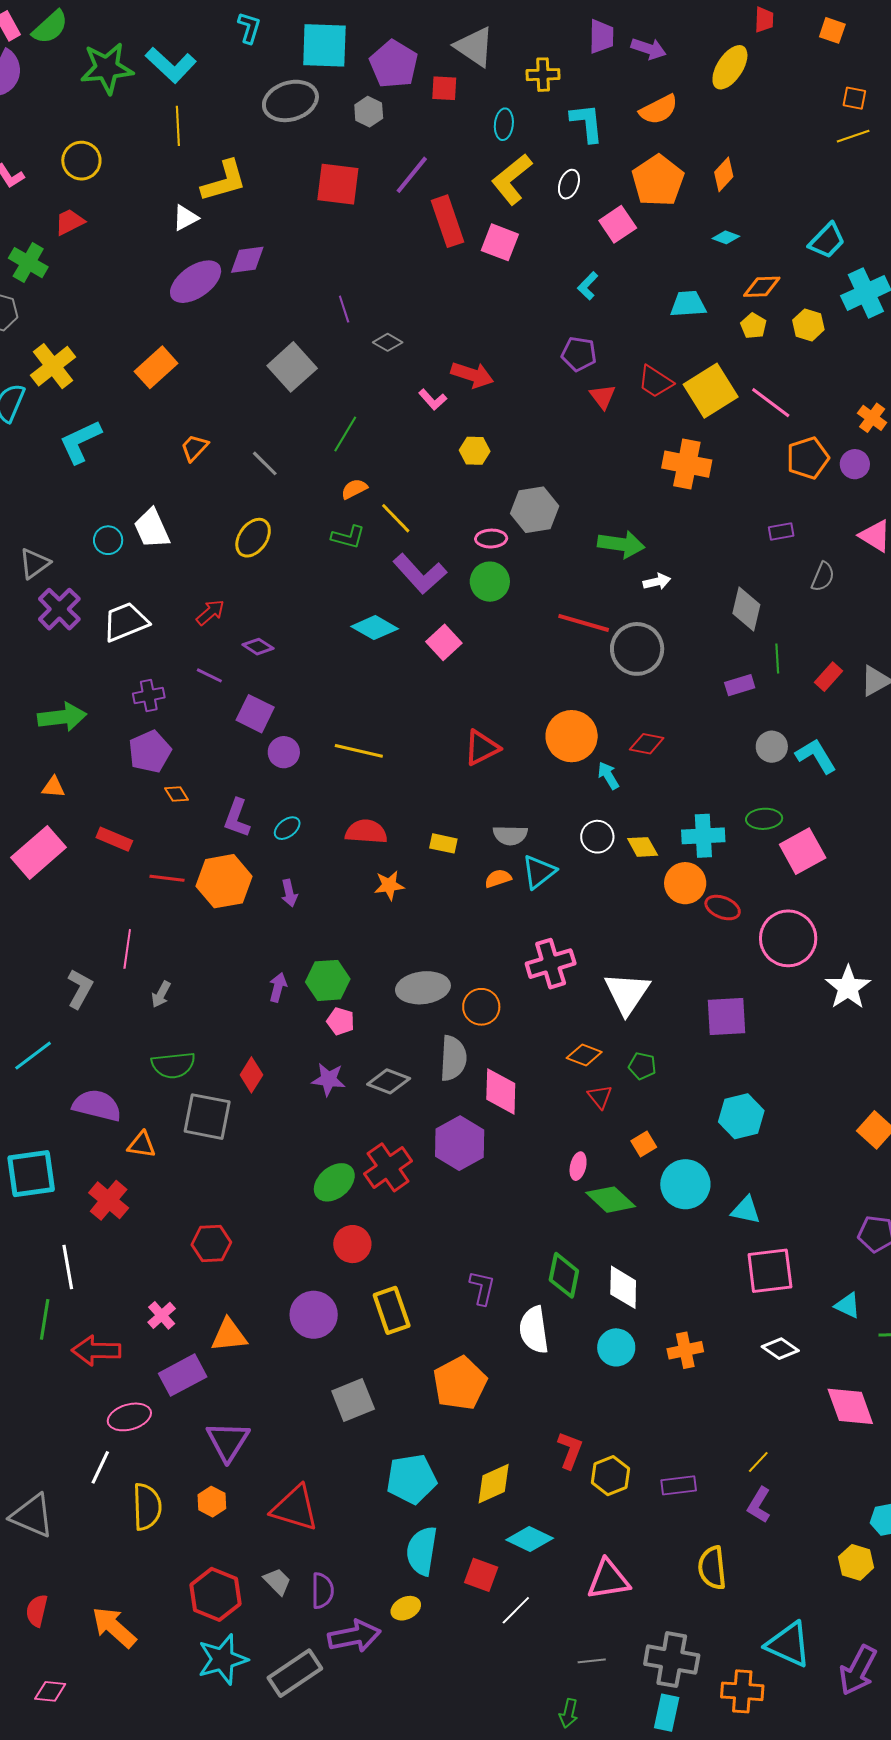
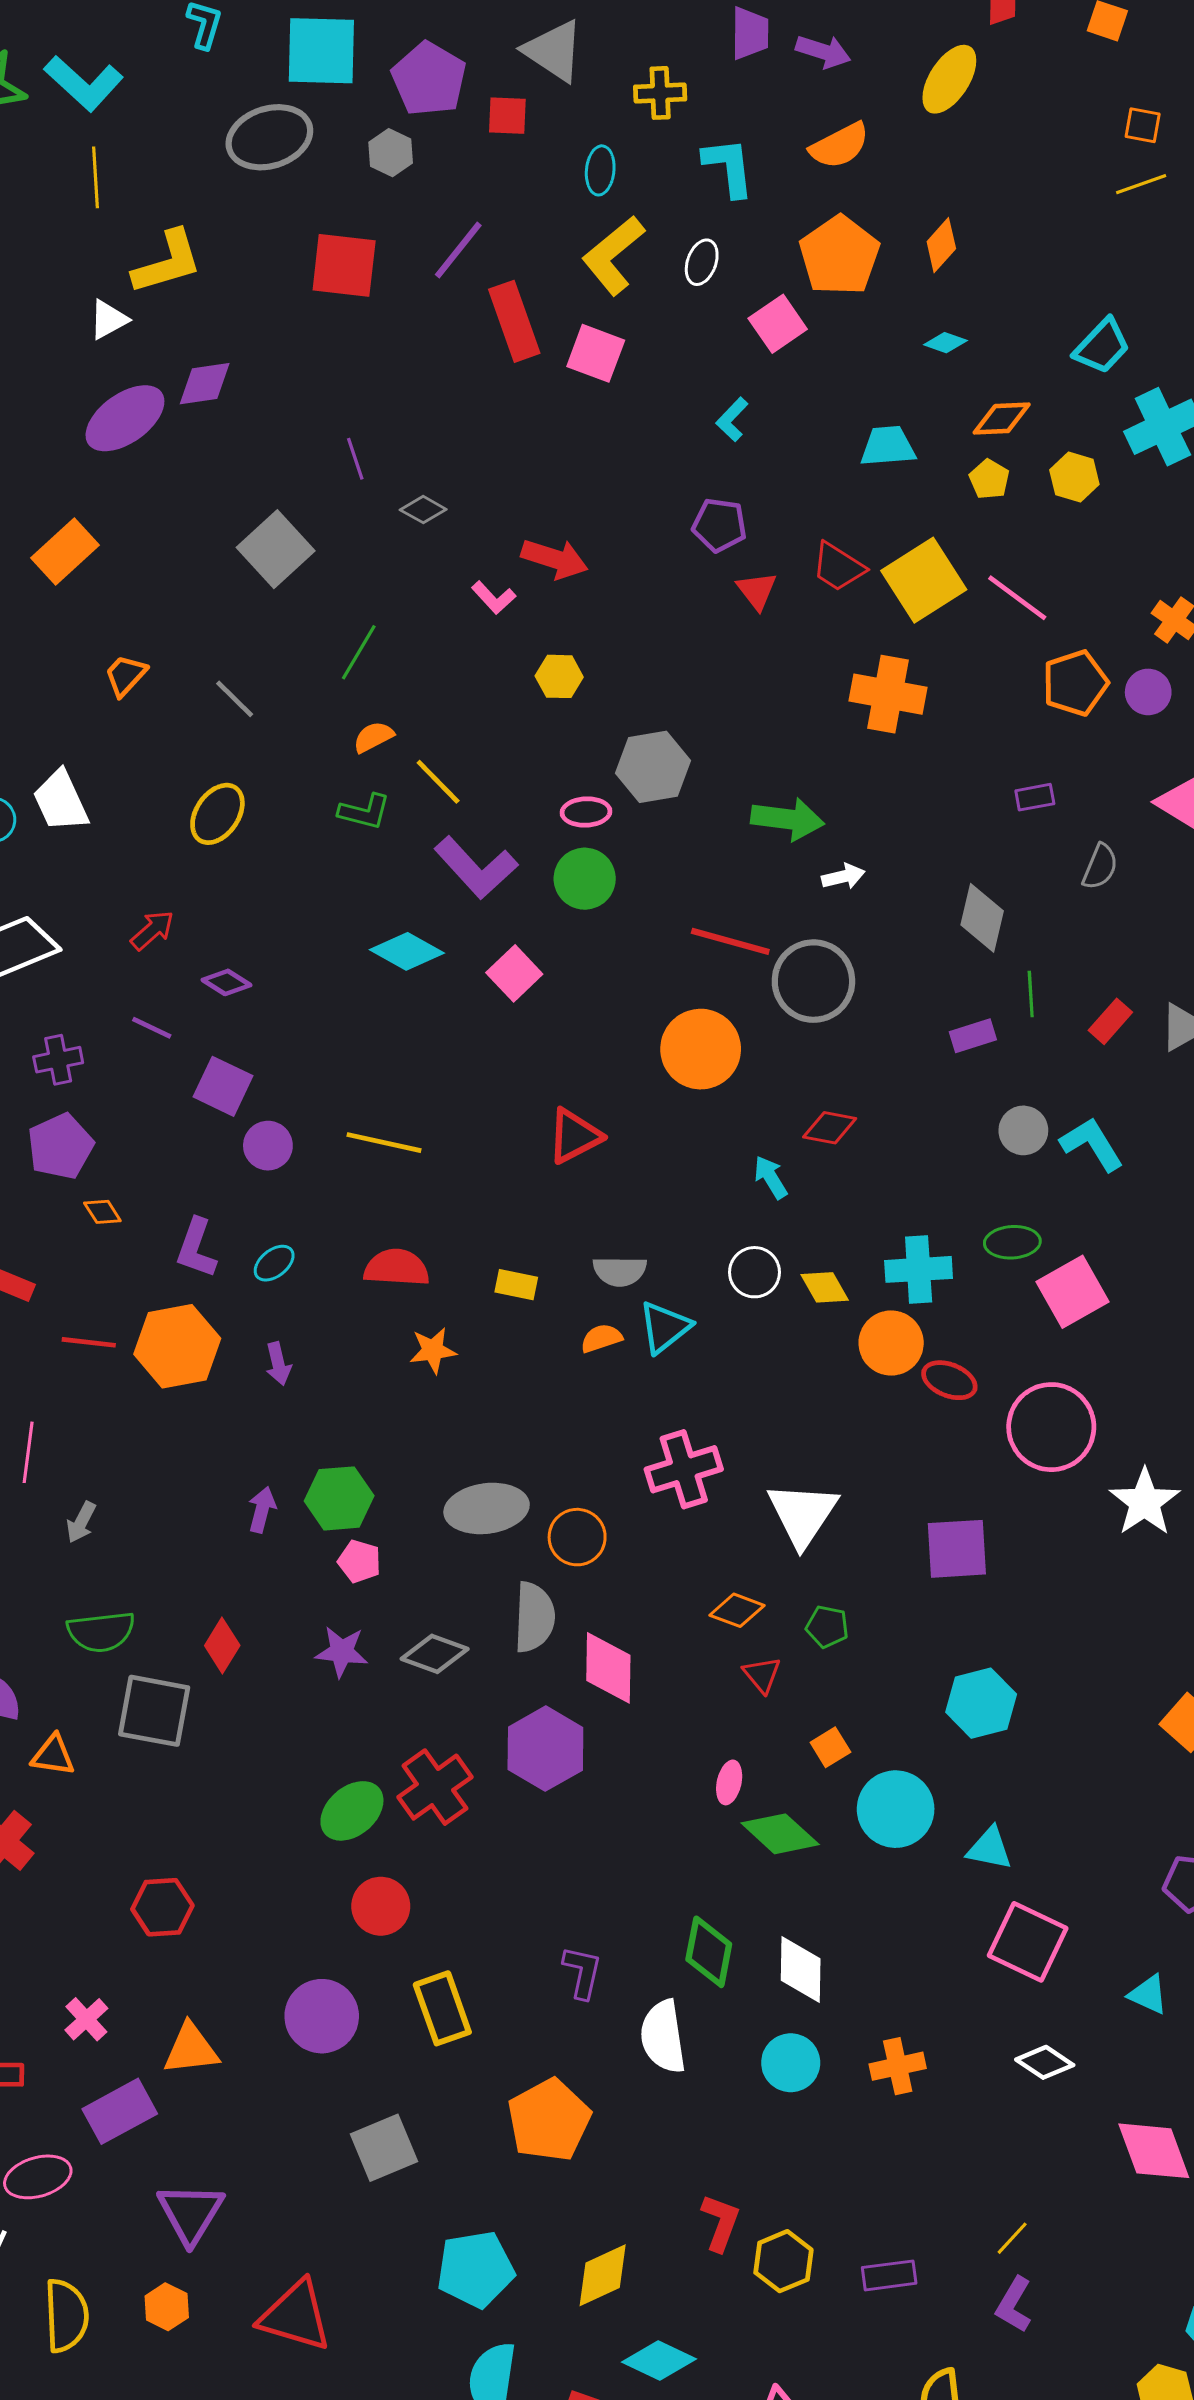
orange circle: (572, 736) -> (701, 1049), moved
pink square: (770, 1271) -> (1028, 1942), turned 33

